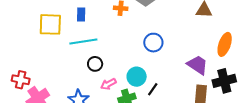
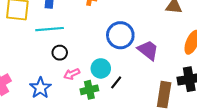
blue circle: (153, 43) -> (120, 35), size x1.4
purple trapezoid: (197, 65) -> (148, 50), moved

